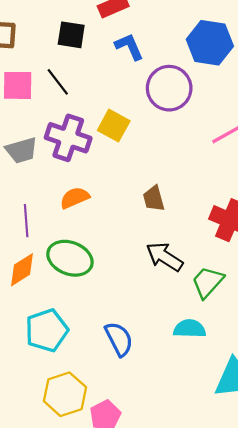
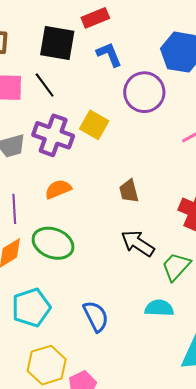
black square: (71, 35) -> (57, 43), size x1.4

